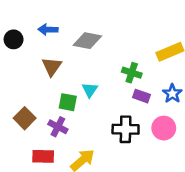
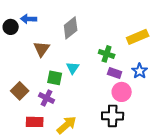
blue arrow: (48, 30) -> (29, 19), moved
gray diamond: (87, 41) -> (71, 28), turned -50
pink circle: (164, 128) -> (122, 92), moved
black cross: (126, 129) -> (113, 116), moved

